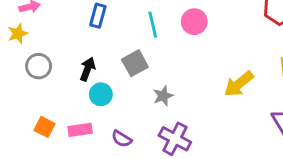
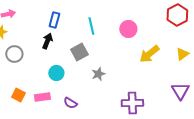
pink circle: (194, 22) -> (128, 29), moved
black arrow: (87, 69) -> (47, 41), moved
yellow arrow: (239, 84) -> (149, 54), moved
purple cross: (175, 139) -> (132, 103), moved, turned -30

